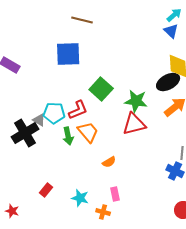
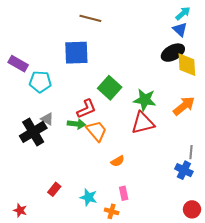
black ellipse: (168, 82) -> (173, 53), moved
cyan pentagon: (54, 113) -> (40, 82), moved
green arrow: (68, 136) -> (76, 124), moved, turned -72

